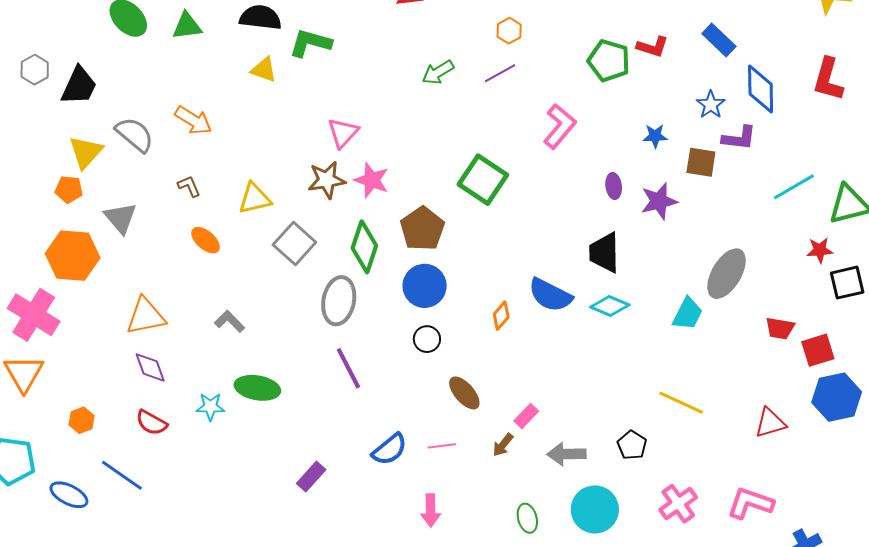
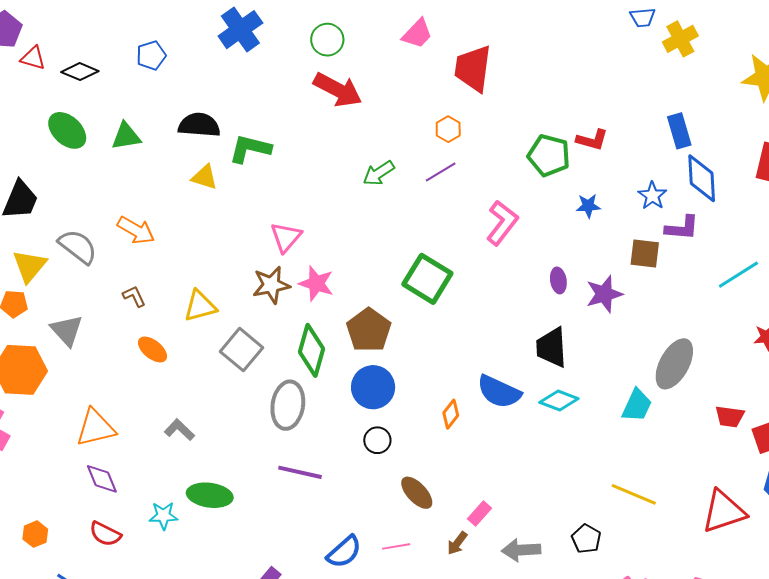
blue rectangle: (719, 40) -> (679, 131), moved, turned 32
blue star: (655, 136) -> (588, 206), moved
purple line: (348, 368) -> (300, 472), turned -48
red triangle: (770, 423) -> (724, 511), size x1.4

